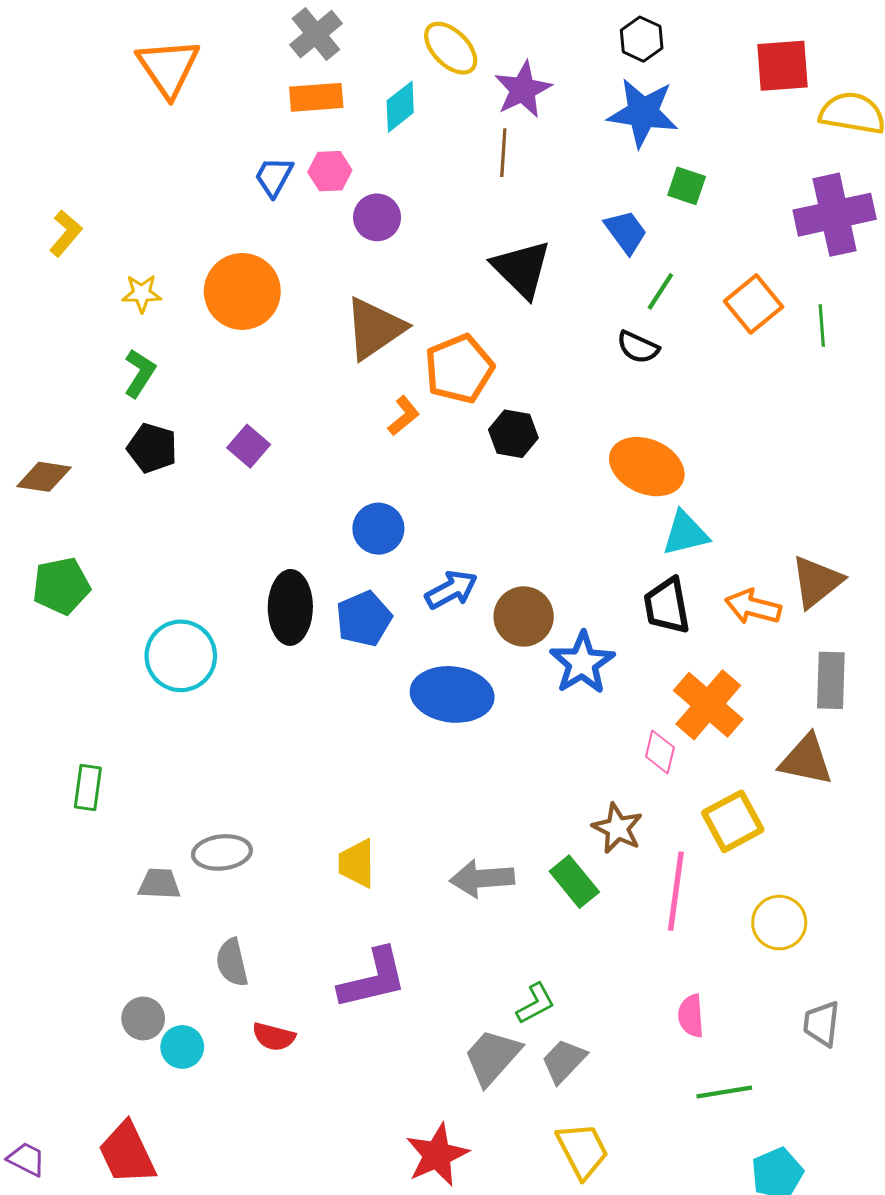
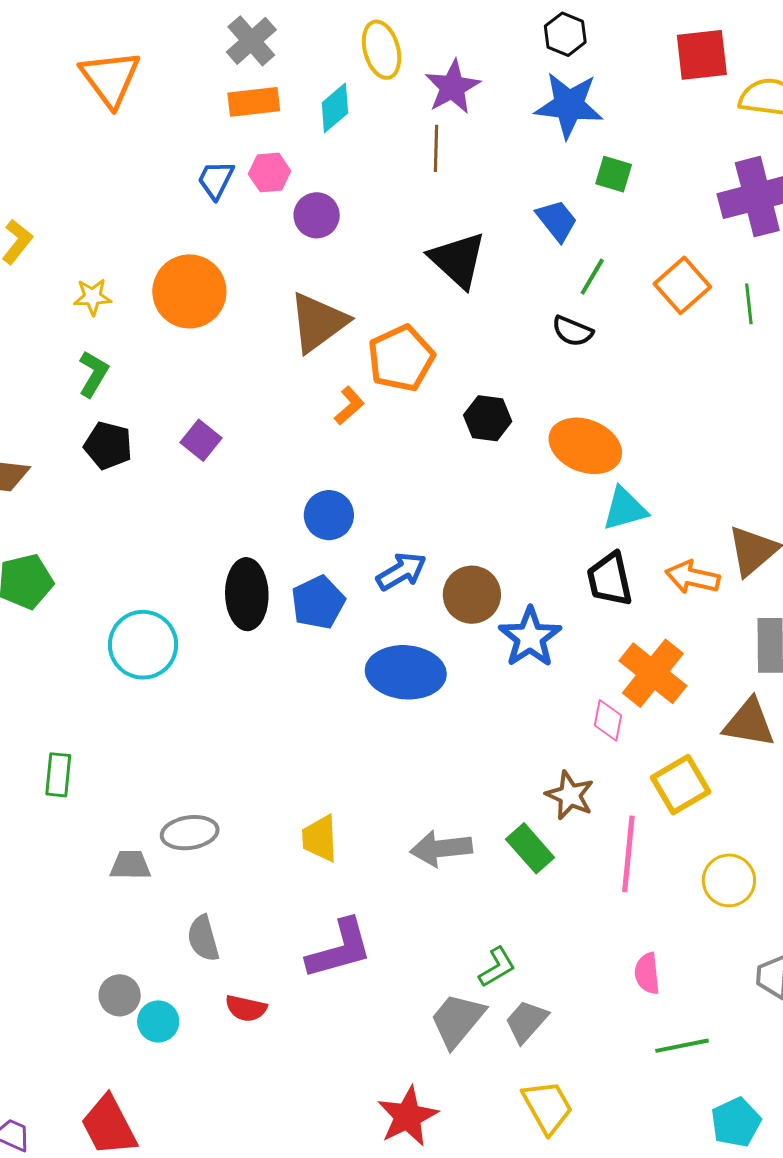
yellow ellipse: (451, 48) -> (382, 50), turned 32
black hexagon: (513, 434) -> (488, 418), moved

